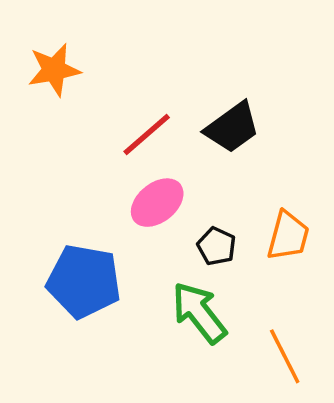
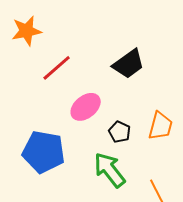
red line: (147, 134) -> (57, 68), moved

